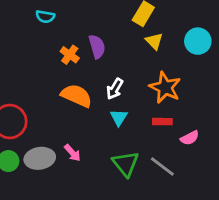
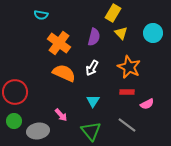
purple semicircle: (97, 47) -> (94, 37), moved, turned 30
orange cross: (70, 55) -> (59, 43), size x1.6
cyan triangle: (119, 117) -> (93, 101), moved
gray ellipse: (40, 158) -> (38, 131), moved
green triangle: (126, 164) -> (91, 131), moved

